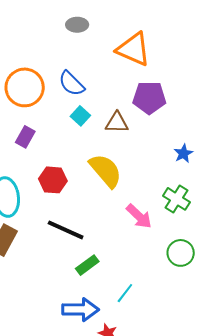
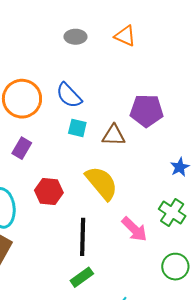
orange triangle: (133, 49) -> (125, 36), moved, size x0.6
cyan square: (80, 116) -> (77, 128), turned -30
black line: (66, 230) -> (83, 237), moved, turned 66

